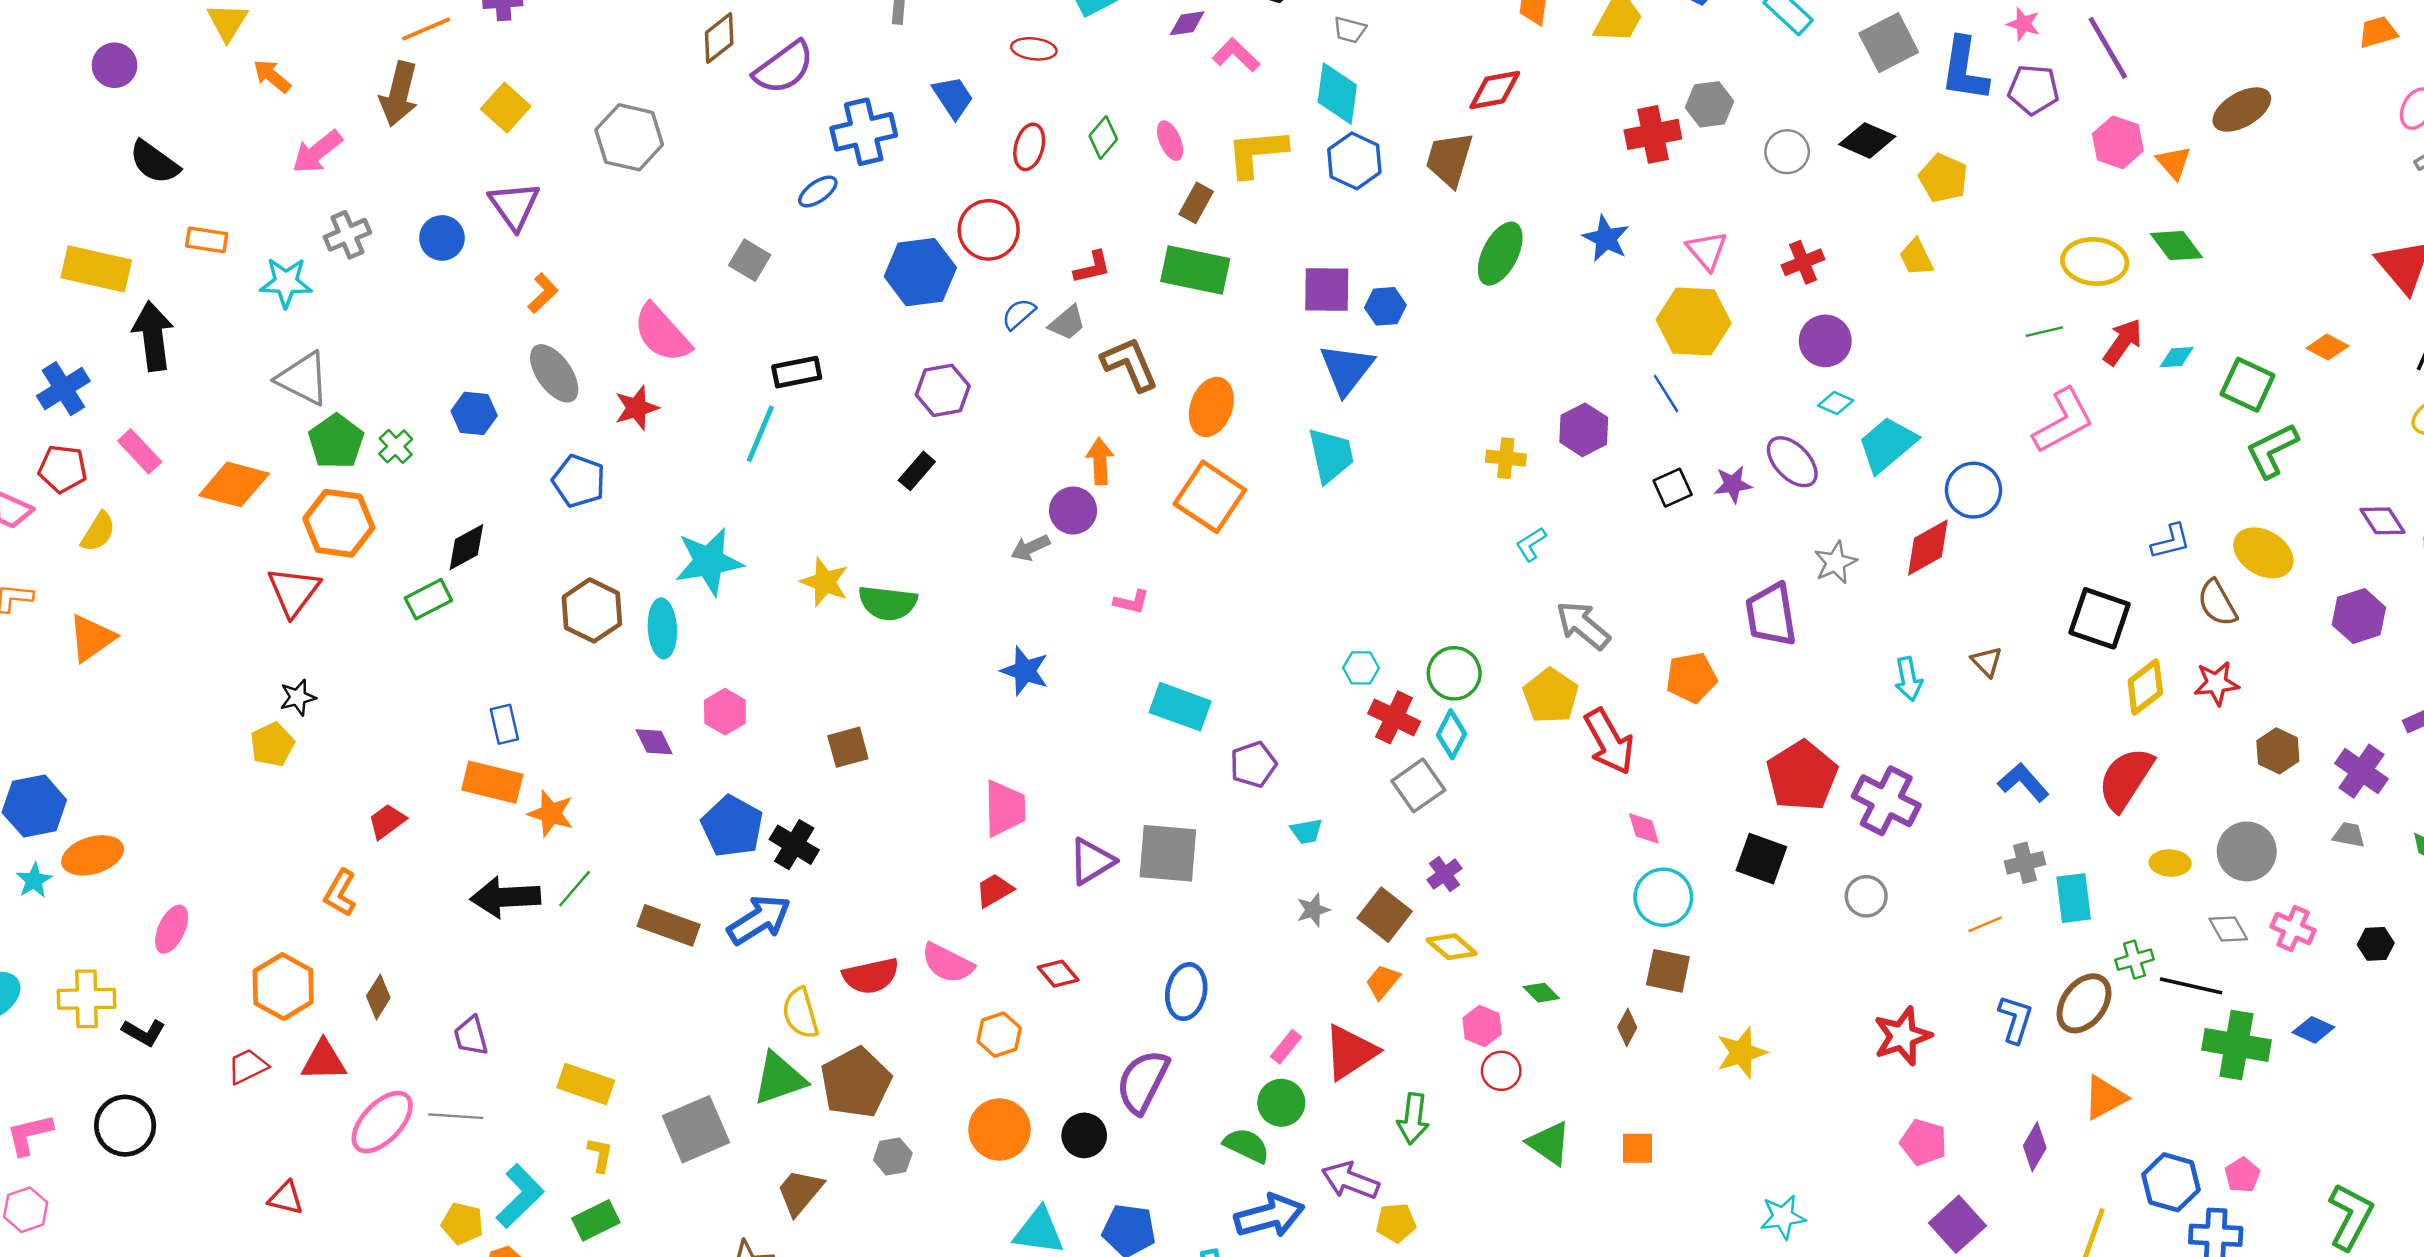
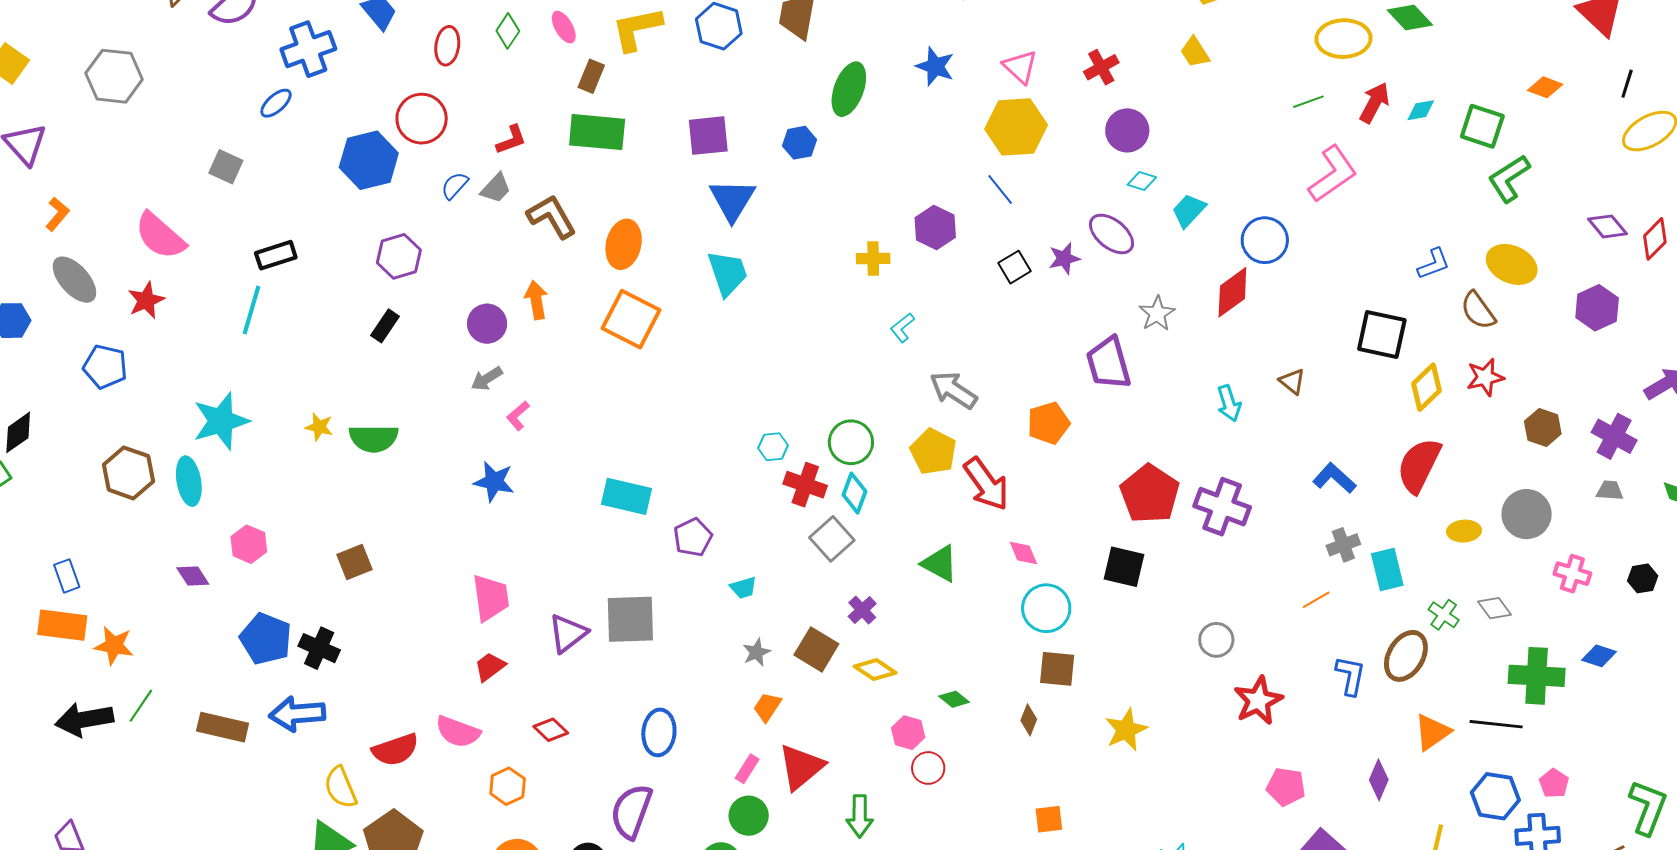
blue hexagon: (1385, 306) -> (799, 143), moved
cyan trapezoid: (1887, 444) -> (1189, 211), size x0.7
purple circle: (1073, 511) -> (487, 324), moved
yellow star: (825, 582) -> (319, 427), size x0.7
pink L-shape: (1131, 602) -> (518, 416), moved, turned 132
gray circle: (1866, 896) -> (1216, 640), moved
blue arrow: (759, 920) -> (297, 714), turned -146
gray diamond: (2228, 929) -> (1494, 608), moved
green cross: (2134, 960) -> (1444, 615), turned -32
orange trapezoid: (1383, 982) -> (767, 707), moved
black line: (2191, 986) -> (1496, 724), moved
green triangle: (1549, 1143) -> (940, 564), moved

